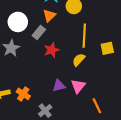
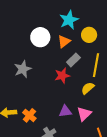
white circle: (18, 22) -> (40, 37), moved
gray rectangle: (39, 33) -> (73, 60), moved

